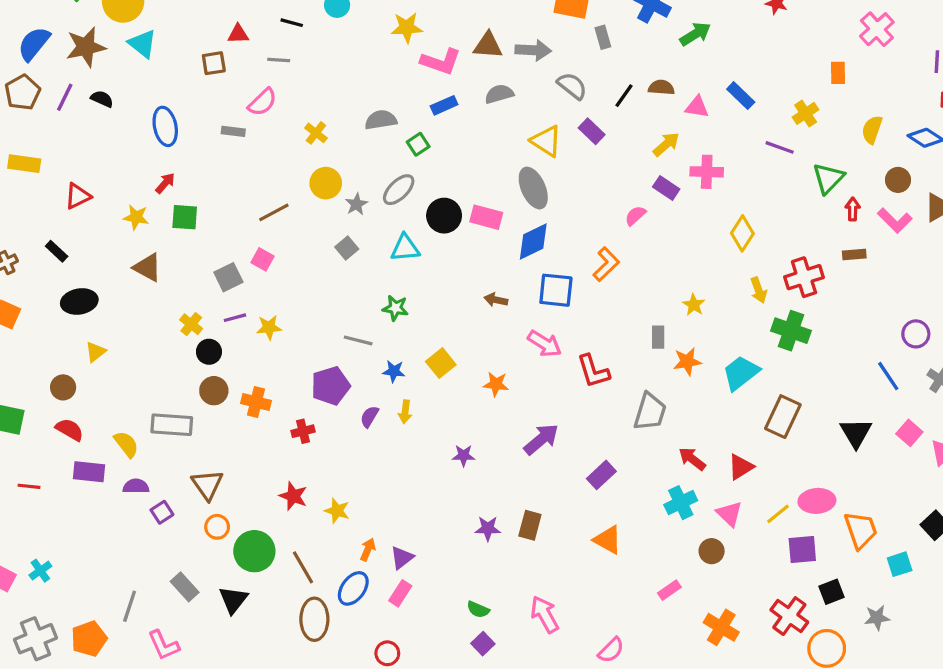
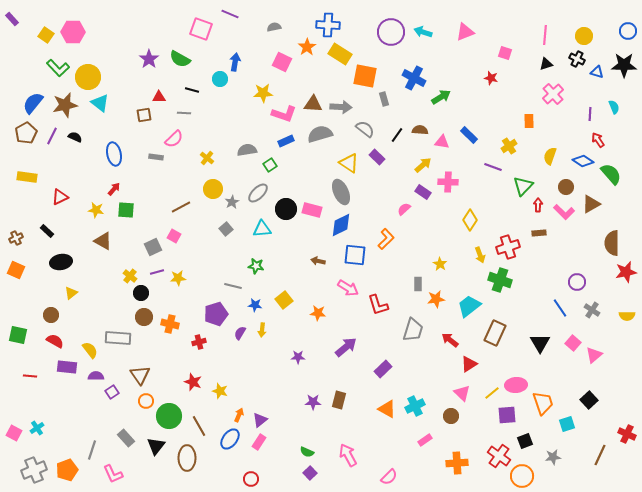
gray semicircle: (499, 94) -> (320, 134), size x1.4
red arrow: (692, 459) -> (450, 340), moved
cyan cross: (681, 503) -> (415, 406), moved
brown ellipse: (314, 619) -> (187, 458), moved
orange cross: (721, 627) -> (457, 463), turned -35

